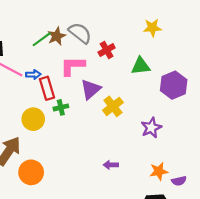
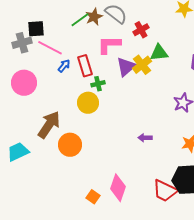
green triangle: (141, 66) -> (159, 53), moved
blue arrow: (33, 74) -> (64, 66), moved, turned -48
yellow cross: (113, 106) -> (142, 65), moved
yellow circle: (33, 119) -> (88, 103), moved

